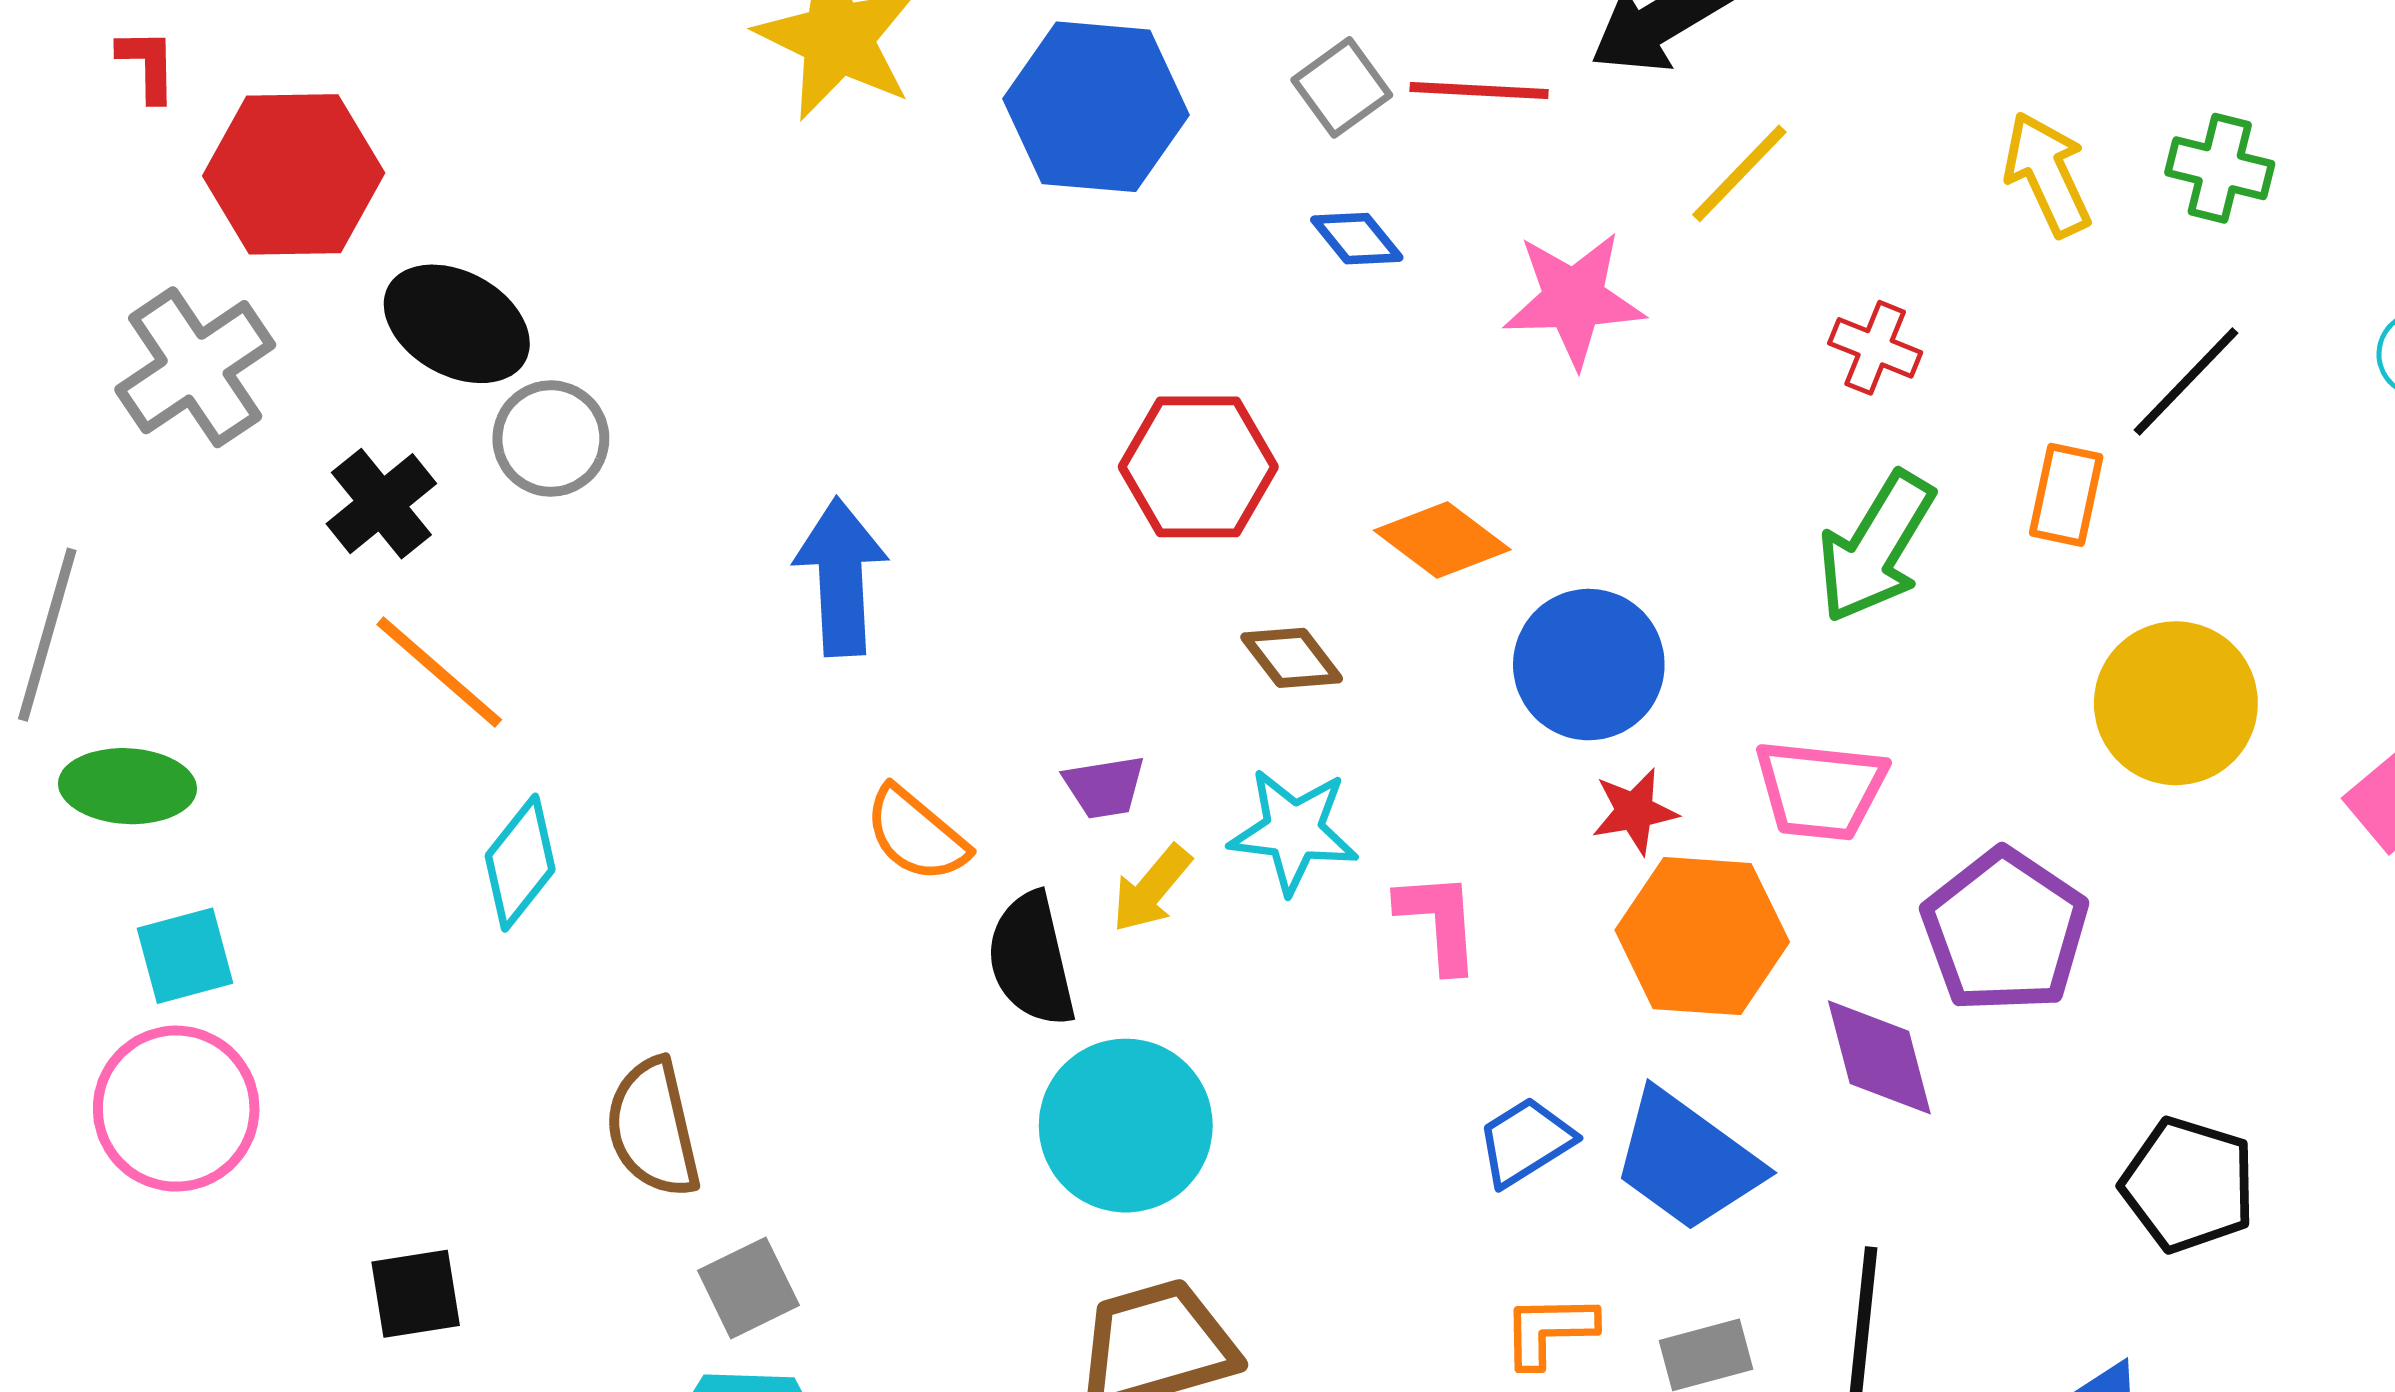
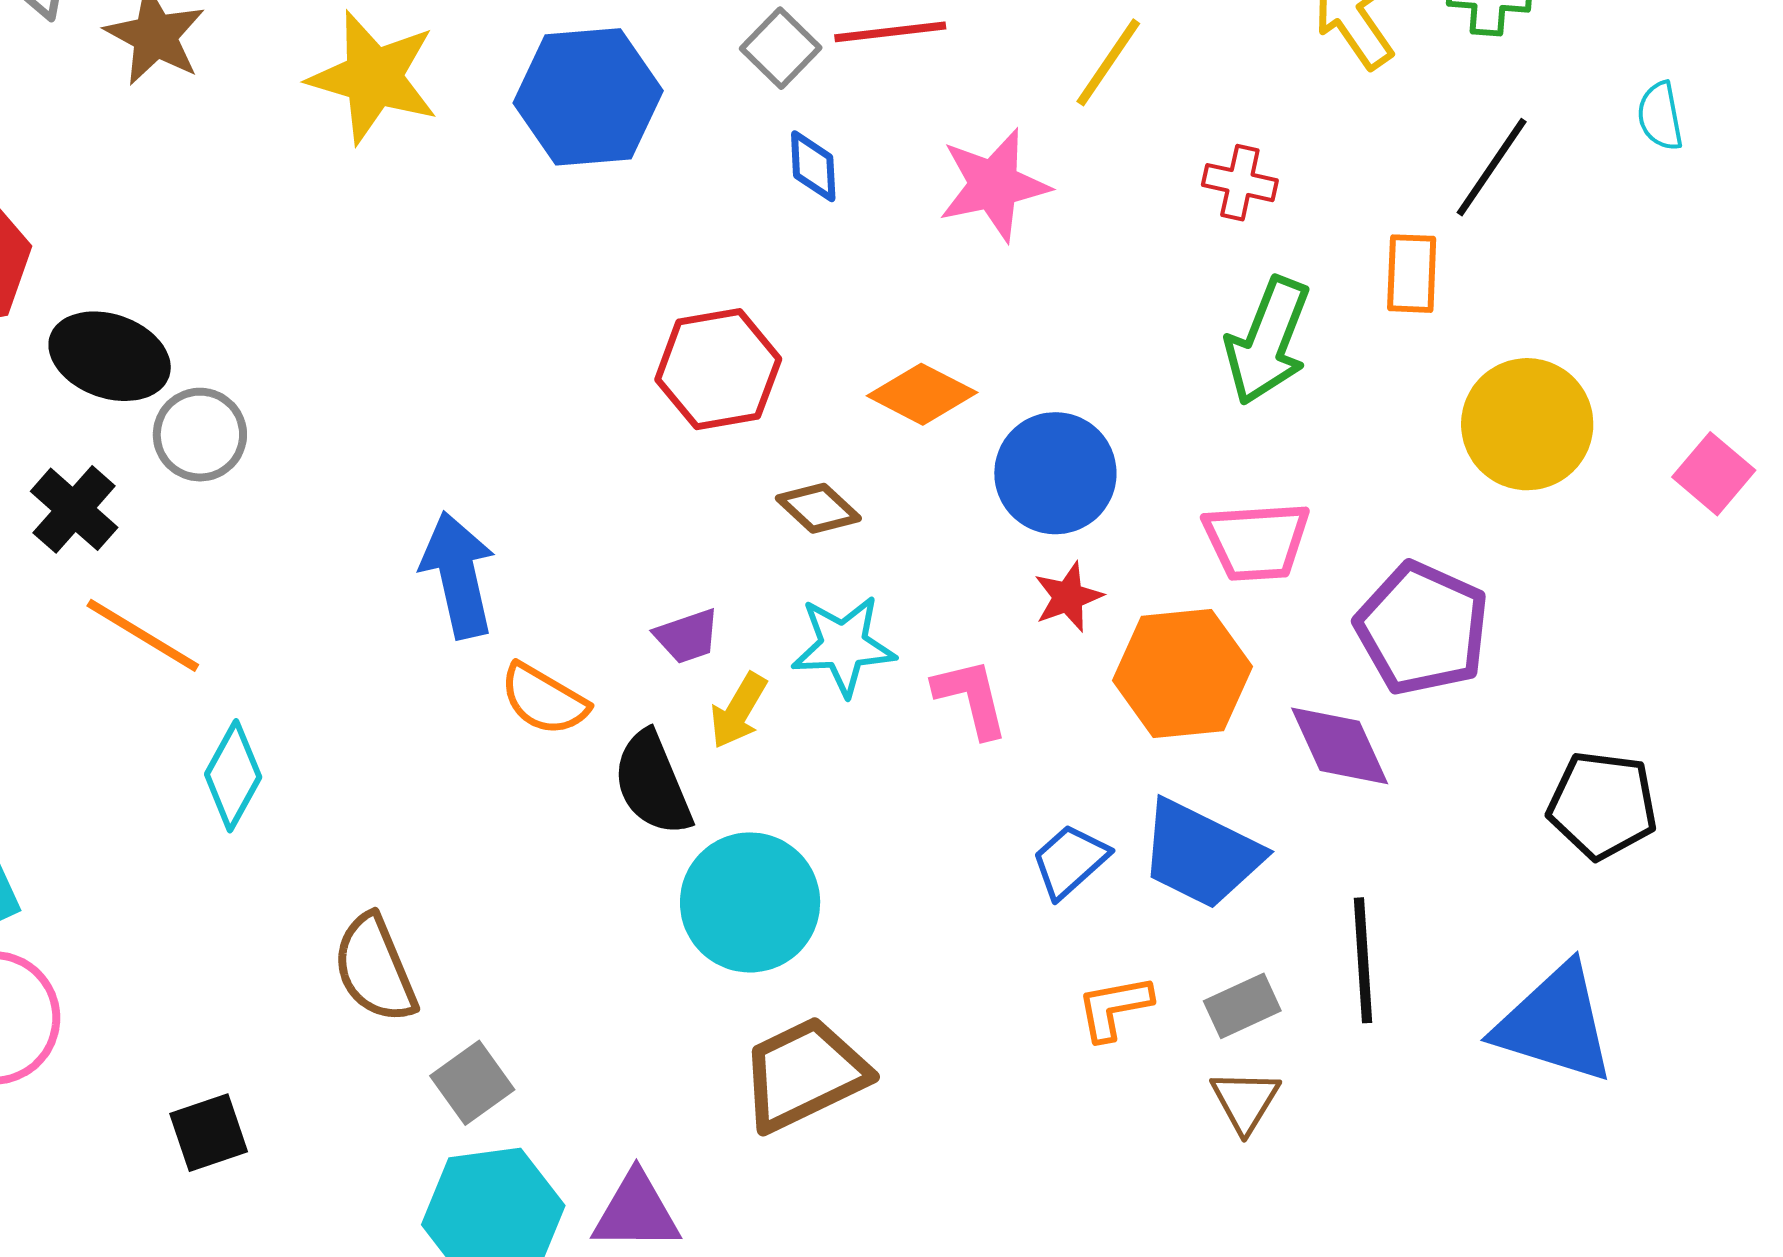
blue diamond: (1357, 239) -> (813, 166), turned 46
blue arrow: (841, 577) -> (458, 575), moved
red star: (1635, 811) -> (1068, 597), moved

